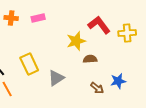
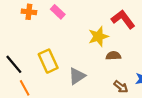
pink rectangle: (38, 18) -> (58, 12), turned 56

